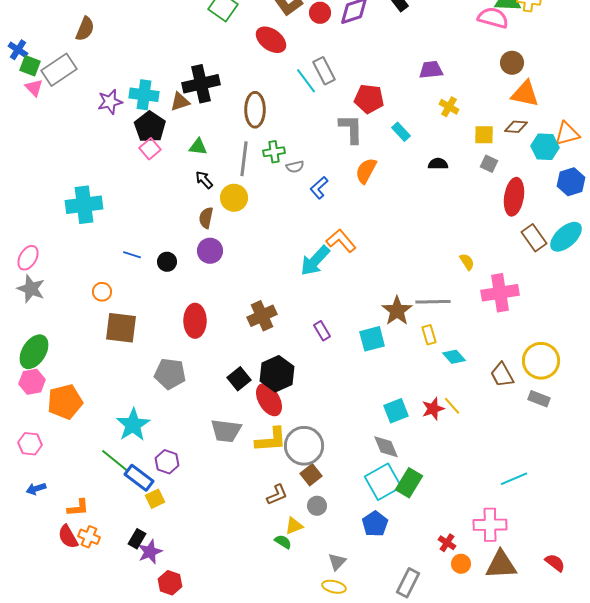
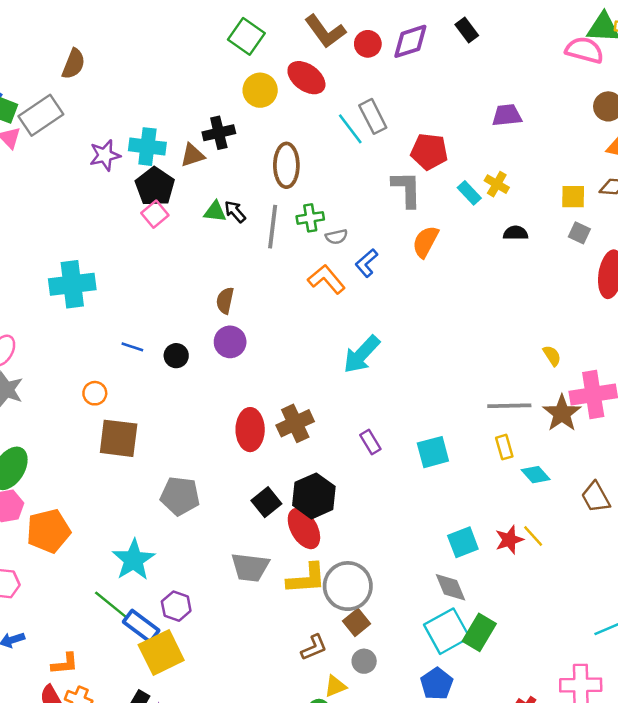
black cross: (201, 84) -> (219, 133), size x0.7
yellow cross: (449, 107) -> (497, 184), moved
black arrow: (204, 180) -> (235, 212), moved
yellow circle: (234, 198) -> (260, 90), moved
orange L-shape: (341, 241) -> (326, 279), moved
brown star: (397, 311) -> (562, 413), moved
red ellipse: (195, 321) -> (250, 430), moved
yellow square: (155, 499) -> (161, 652), size x1.8

